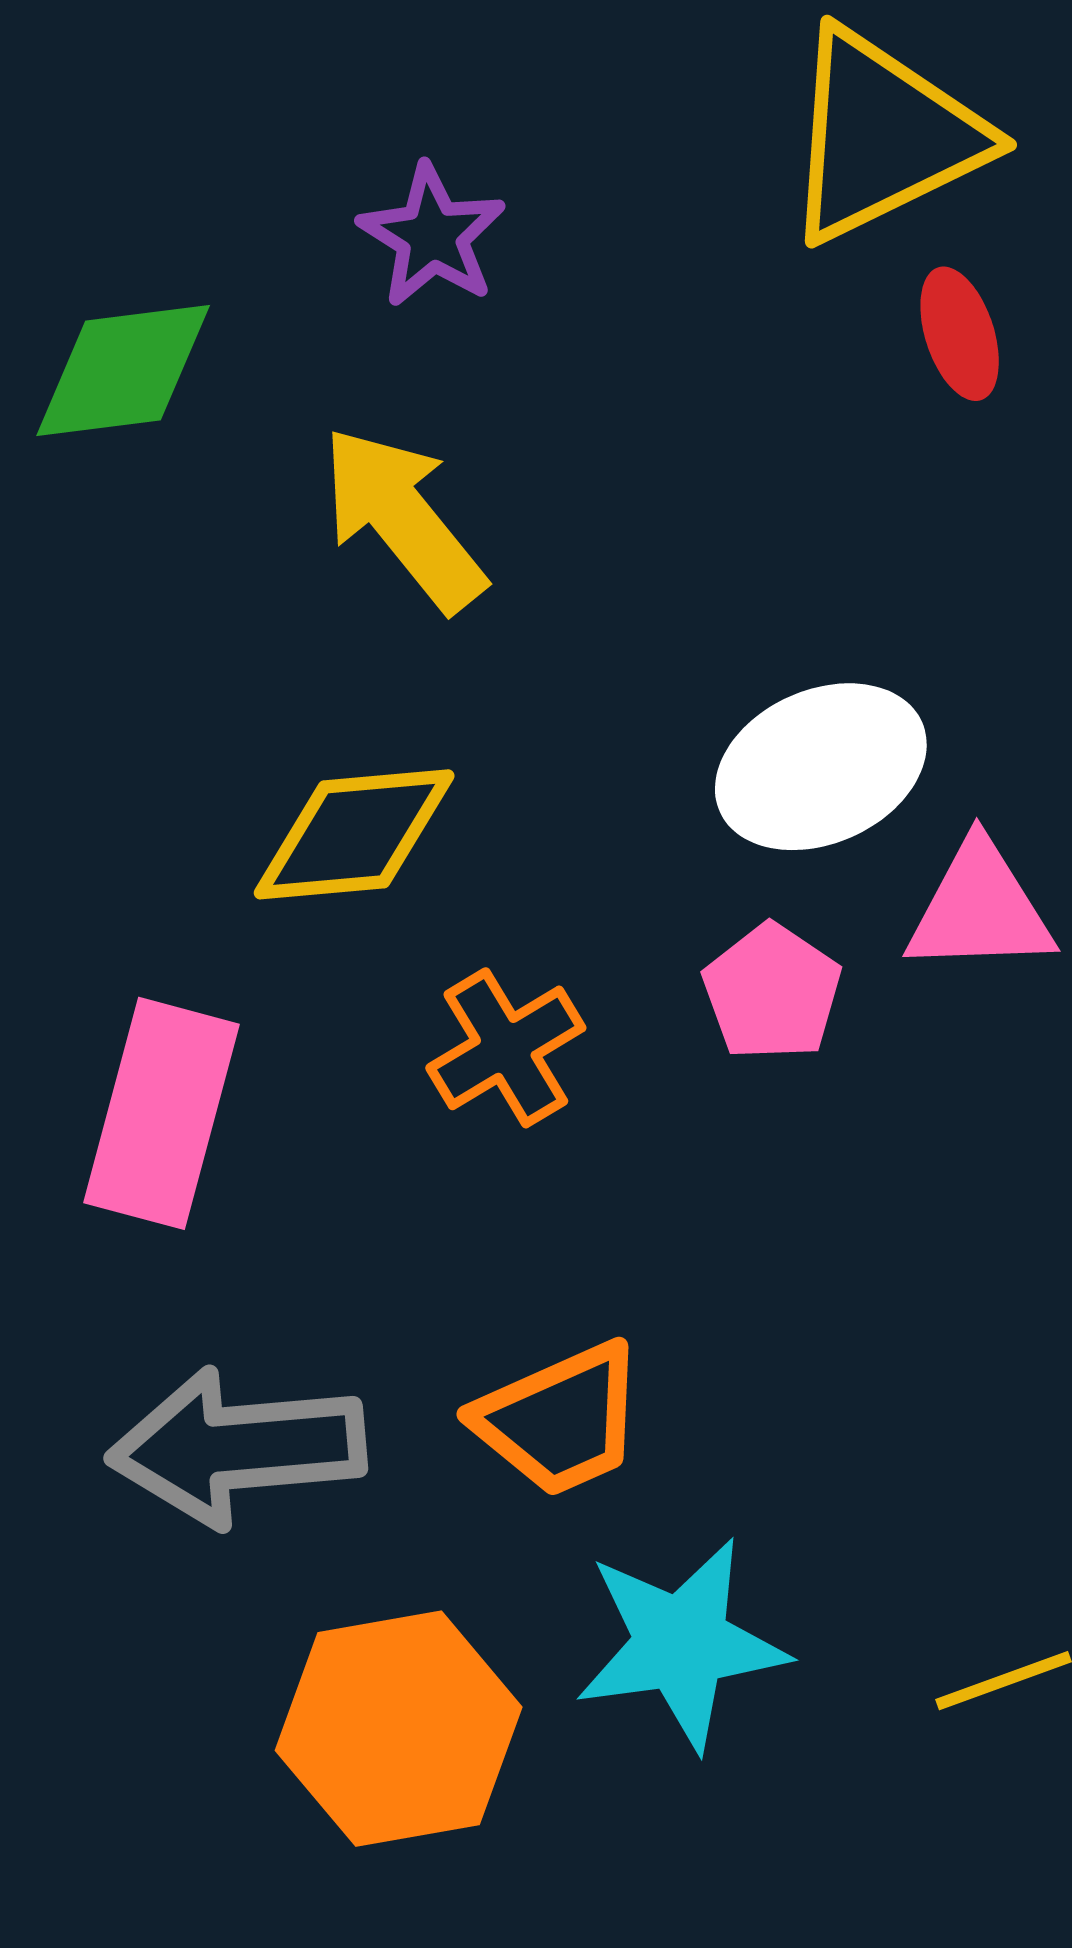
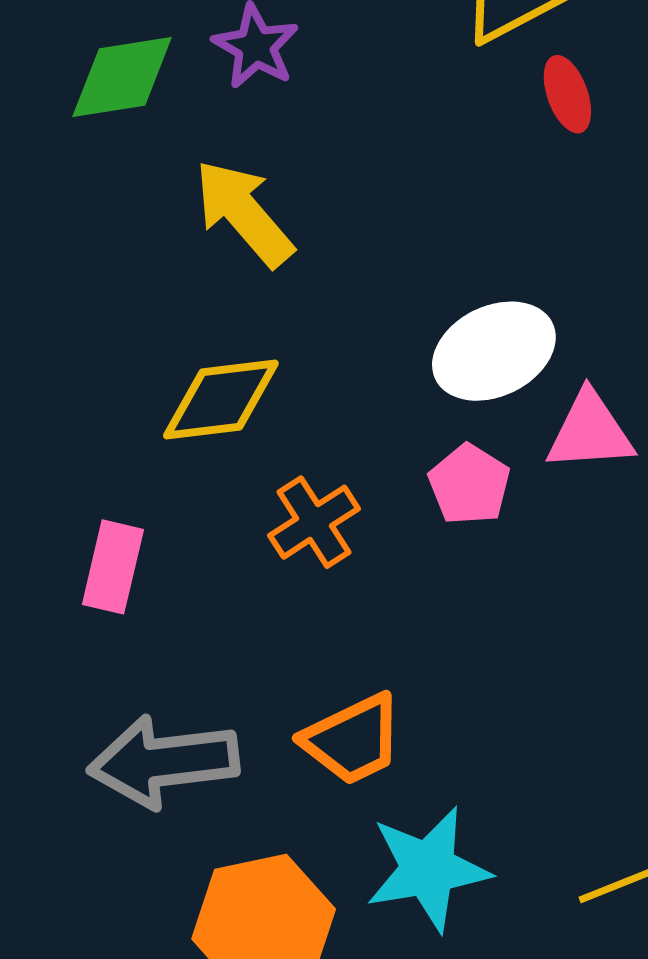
green diamond: (123, 371) -> (122, 77), moved
pink rectangle: (162, 1113) -> (113, 567), size x0.7

